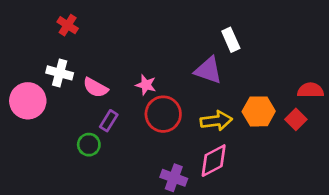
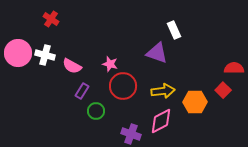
pink circle: (28, 101) -> (18, 53), moved
orange hexagon: (259, 111) -> (195, 102), moved
green circle: (89, 145) -> (96, 111), moved

